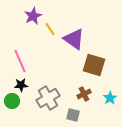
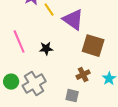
black star: (21, 85) -> (46, 49), moved
gray cross: (48, 98) -> (34, 84), moved

